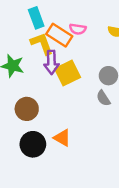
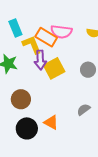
cyan rectangle: (36, 18) -> (15, 28), moved
pink semicircle: (78, 29) -> (61, 32), size x1.5
gray semicircle: (103, 98) -> (84, 110), moved, turned 88

